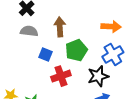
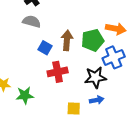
brown arrow: (60, 27) -> (67, 40), moved
green pentagon: (76, 50) -> (93, 40), moved

